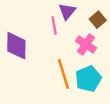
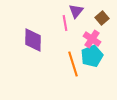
cyan pentagon: (88, 79) -> (92, 56), moved

